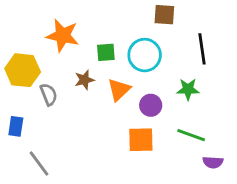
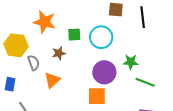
black line: (202, 49) -> (143, 17), moved
orange triangle: (119, 90) -> (52, 80), moved
purple circle: (151, 105) -> (104, 72), size x1.5
green line: (191, 135) -> (145, 82), moved

